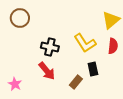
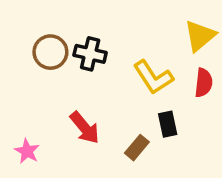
brown circle: (20, 18) -> (50, 52), moved
black cross: (50, 47) -> (90, 54), moved

